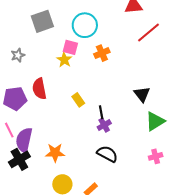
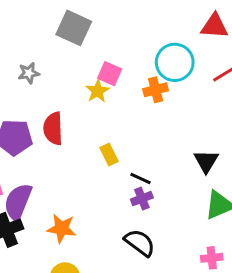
gray square: (42, 21) -> (74, 28), turned 35
cyan circle: (85, 25) -> (175, 62), moved
black line: (101, 112) -> (141, 179), turned -64

